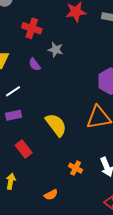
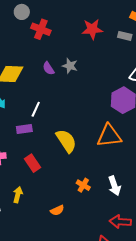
red cross: (32, 28) -> (41, 29), moved
purple semicircle: (35, 64) -> (48, 68), moved
white line: (13, 91) -> (36, 109), moved, turned -35

